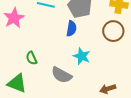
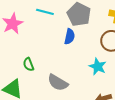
cyan star: (82, 56) -> (98, 67), moved

